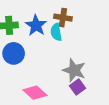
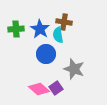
blue circle: (14, 53) -> (46, 54), moved
purple square: (78, 87) -> (56, 88), moved

